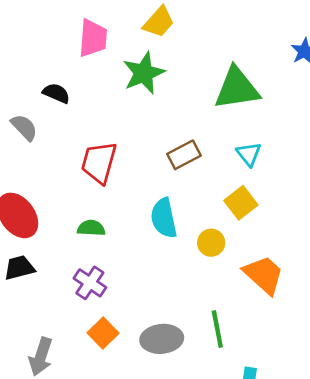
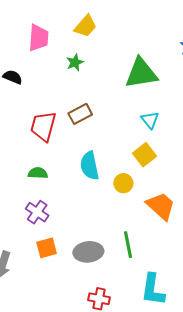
green star: (144, 73) -> (75, 62), size x0.6
brown rectangle: (184, 155) -> (80, 114), moved
orange square: (103, 333) -> (47, 248), turned 30

